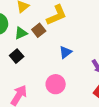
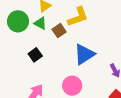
green triangle: (21, 33) -> (40, 23), moved, turned 48
blue triangle: (66, 52) -> (84, 54), size x1.6

